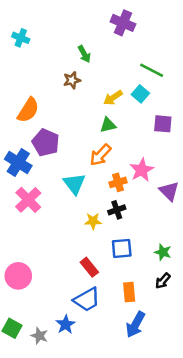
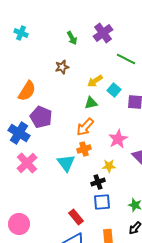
purple cross: (123, 23) -> (103, 33), moved, turned 30
green arrow: (84, 54) -> (72, 38), moved
cyan square: (140, 94) -> (114, 90), moved
orange cross: (118, 182) -> (84, 149), moved
cyan triangle: (74, 184) -> (66, 163), moved
black cross: (117, 210) -> (98, 182), moved
yellow star: (93, 221) -> (109, 166), moved

